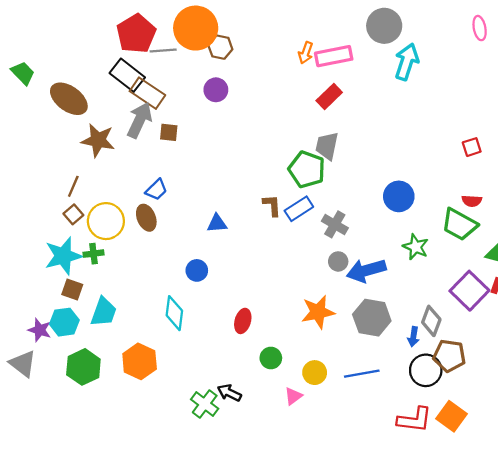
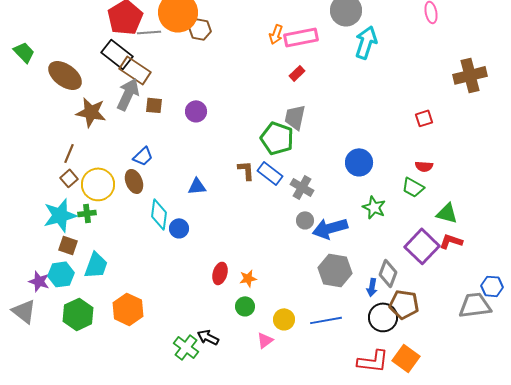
purple circle: (216, 90) -> (196, 111), moved
red rectangle: (329, 97) -> (297, 73), size x0.7
blue rectangle: (299, 209) -> (270, 173), turned 70
green trapezoid: (459, 224) -> (413, 187), size x0.7
orange star: (318, 312) -> (248, 278), moved, size x0.6
cyan diamond: (174, 313) -> (159, 214), moved

